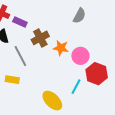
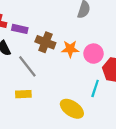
brown cross: (40, 38) -> (45, 42), turned -30

